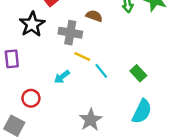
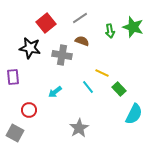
black star: (32, 24) -> (30, 48), turned -30
yellow line: (82, 56) -> (102, 73), moved
cyan semicircle: (142, 111) -> (134, 114), moved

